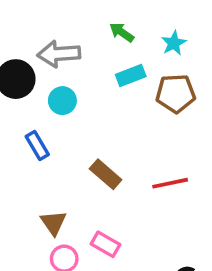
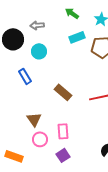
gray arrow: (59, 54) -> (37, 25), size x0.6
pink rectangle: (106, 244) -> (63, 131), turned 56

